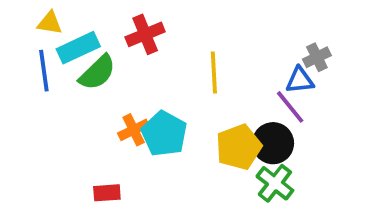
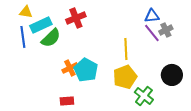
yellow line: (214, 73) -> (126, 49), moved
blue triangle: (300, 80) -> (152, 16), moved
purple line: (290, 107) -> (152, 33), moved
black circle: (273, 143) -> (172, 75), moved
red rectangle: (107, 193) -> (67, 101), moved

